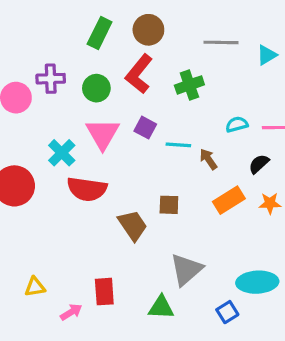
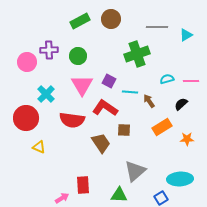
green rectangle: (100, 33) -> (80, 21), turned 36
red L-shape: (139, 74) -> (105, 108), moved, turned 85
green cross: (189, 85) -> (137, 54), size x1.4
cyan cross: (62, 153) -> (46, 94), moved
orange star: (270, 203) -> (187, 139), moved
yellow triangle: (35, 287) -> (39, 147), moved, turned 32

